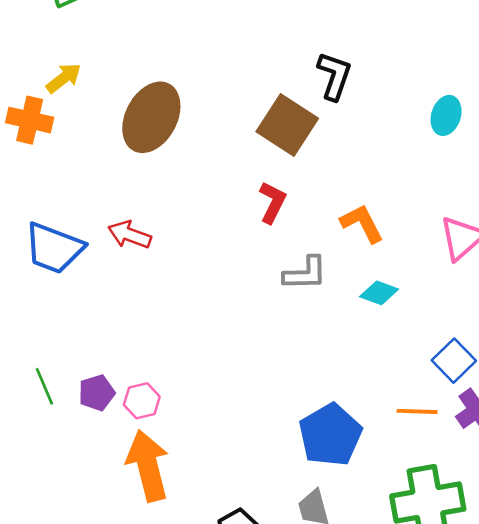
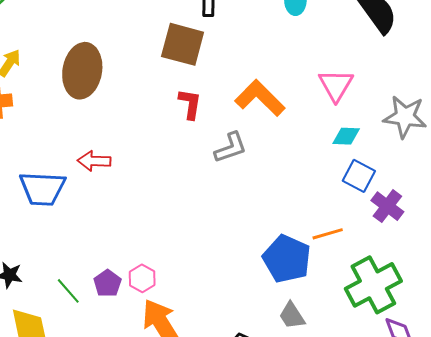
orange L-shape: (362, 223) -> (260, 98), size x1.4
cyan diamond: (379, 293) -> (346, 136), moved
orange line: (417, 411) -> (328, 234), moved

